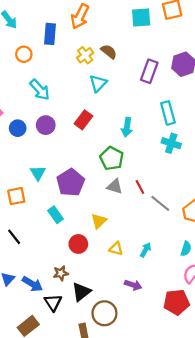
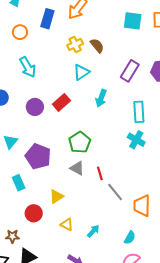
purple circle: (46, 125) -> (35, 107), moved
cyan arrow: (127, 127) -> (101, 98), moved
purple pentagon: (71, 183) -> (38, 156), turned -30

